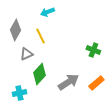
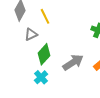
cyan cross: (19, 93) -> (41, 77), moved, turned -32

